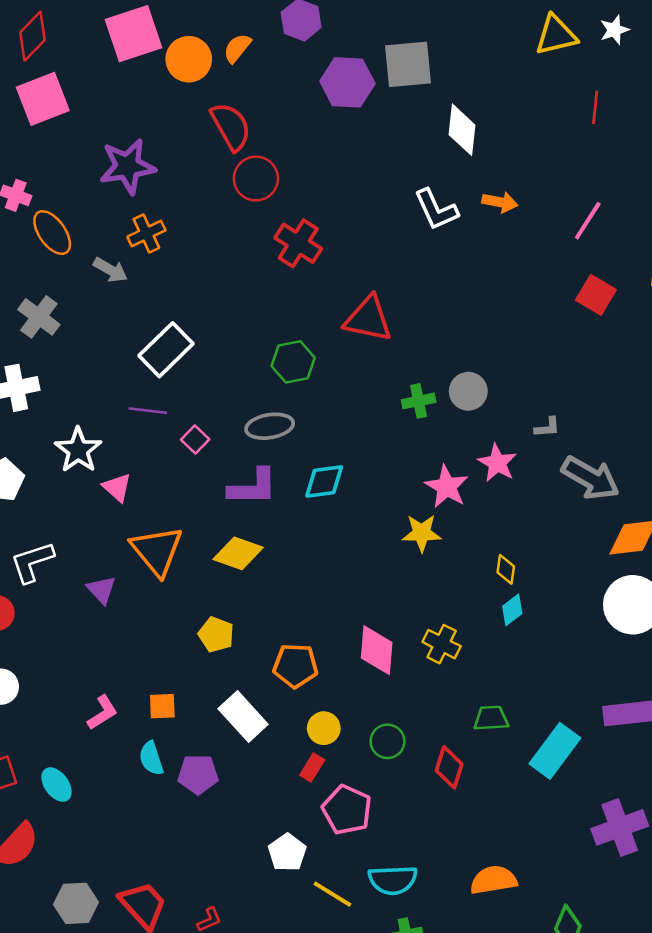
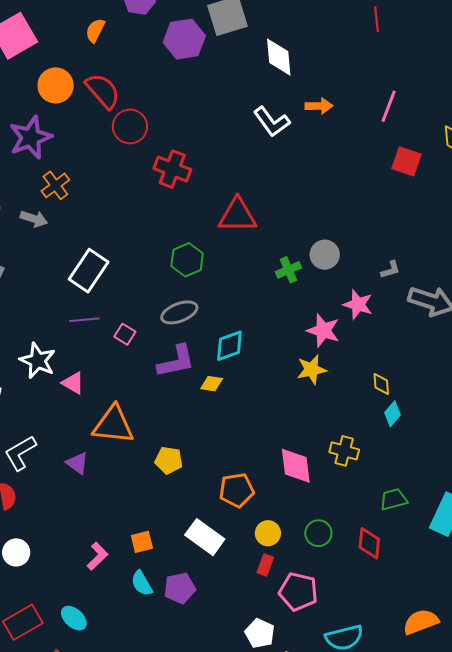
orange circle: (189, 59) -> (56, 85), moved
orange triangle: (157, 551) -> (113, 425), turned -33
yellow diamond: (238, 553) -> (212, 384), moved, size x0.6
yellow pentagon: (216, 635) -> (169, 460), moved

